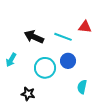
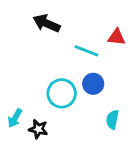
black arrow: (34, 37) -> (47, 23), moved
cyan arrow: (11, 60) -> (15, 118), moved

